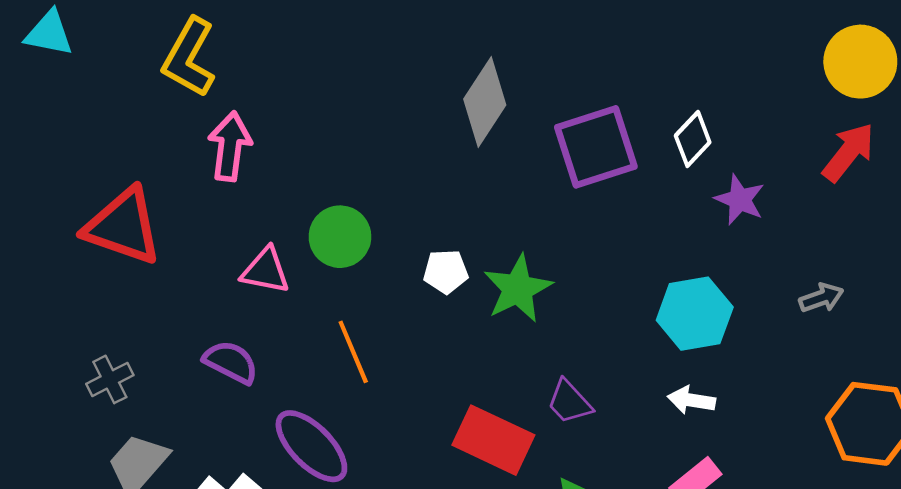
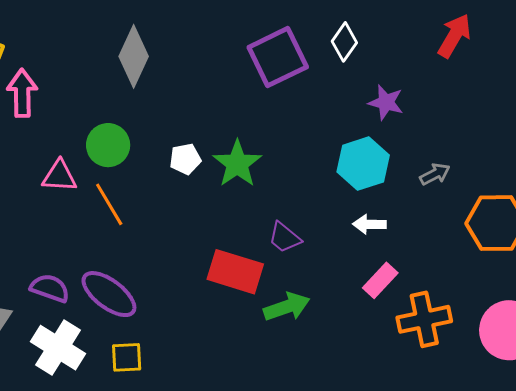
gray diamond: (485, 102) -> (134, 56), moved
purple star: (740, 200) -> (386, 102), moved
gray arrow: (821, 298) -> (435, 174), moved
orange line: (353, 352) -> (109, 204), moved
purple semicircle: (231, 362) -> (50, 288), moved

